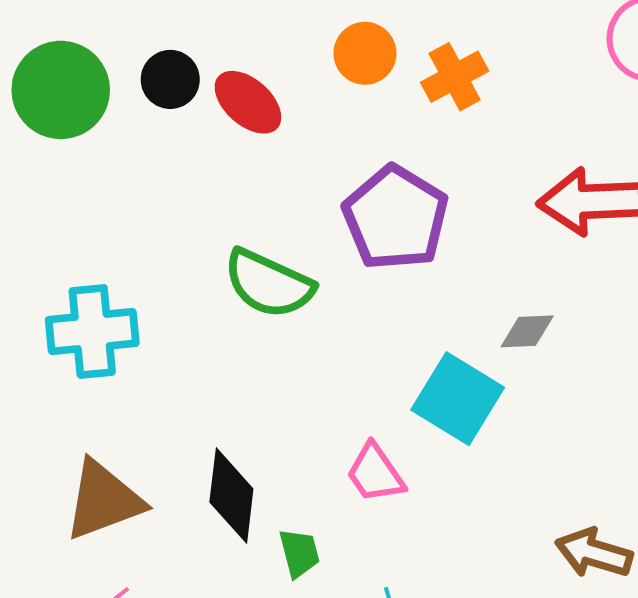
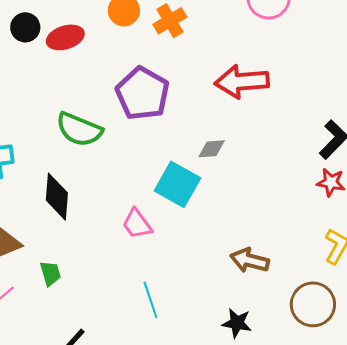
red ellipse: (248, 102) -> (65, 37), turned -57
black diamond: (231, 496) -> (57, 197), moved
green trapezoid: (299, 553) -> (50, 273), moved

